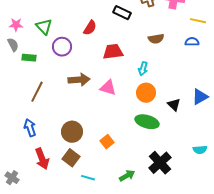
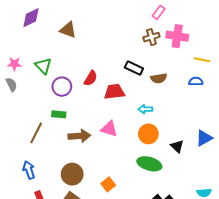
black rectangle: (122, 13) -> (134, 68), moved
red semicircle: (90, 28) -> (91, 78), moved
green rectangle: (29, 58) -> (59, 114), moved
cyan arrow: (143, 69) -> (145, 109), turned 72
brown arrow: (79, 80) -> (79, 136), moved

